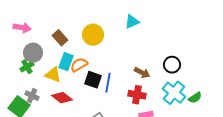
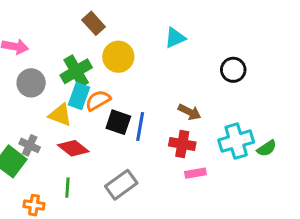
brown rectangle: (60, 38) -> (94, 23), moved
black circle: (172, 65) -> (233, 70), moved
green cross: (27, 67) -> (76, 71), moved, size x1.5
cyan cross: (174, 93) -> (236, 141), turned 35

